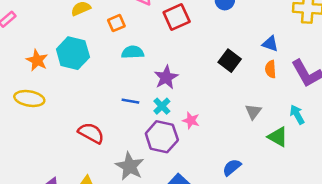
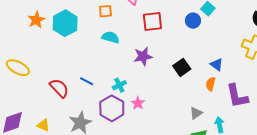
purple star: (166, 77) -> (143, 56), moved
yellow ellipse: (29, 99) -> (18, 68), moved
blue line: (130, 101) -> (87, 81), moved
gray triangle: (253, 112) -> (196, 113), moved

